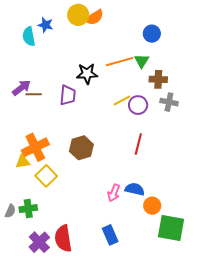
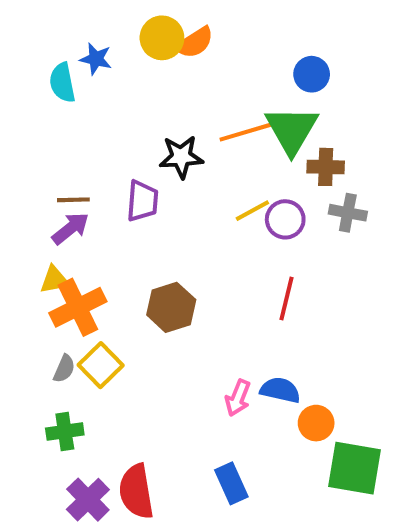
green triangle: (142, 61) -> (292, 130), size x1.8
purple arrow: (21, 88) -> (71, 228), moved
yellow triangle: (23, 162) -> (54, 280), moved
gray semicircle: (10, 211) -> (64, 369), moved

